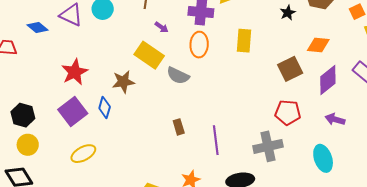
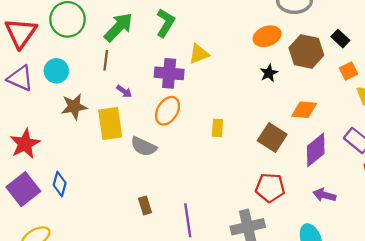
yellow rectangle: (244, 41) -> (217, 128), moved, size x0.7
orange ellipse: (199, 45) -> (167, 111), turned 30
yellow rectangle: (149, 55) -> (110, 123), turned 48
brown square: (290, 69) -> (272, 138), turned -30
brown star: (123, 82) -> (74, 107), moved

